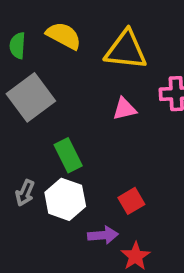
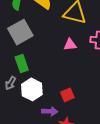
green rectangle: (68, 155) -> (22, 64), moved

